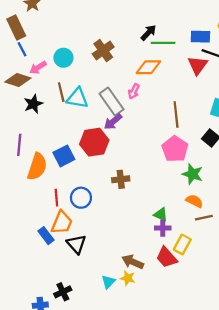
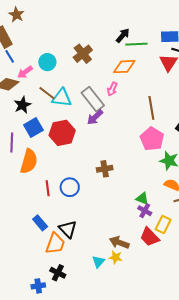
brown line: (61, 92) -> (47, 93), turned -36
red hexagon: (94, 142) -> (62, 133), moved
blue square: (64, 156) -> (33, 128), moved
orange trapezoid: (62, 223) -> (55, 244), moved
purple cross: (163, 228) -> (145, 211), turned 32
black cross: (63, 292) -> (58, 273), turned -35

